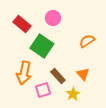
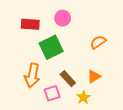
red rectangle: (22, 24) -> (30, 24), turned -36
green square: (42, 46) -> (51, 47), turned 30
orange triangle: (83, 74) -> (94, 77), turned 40

